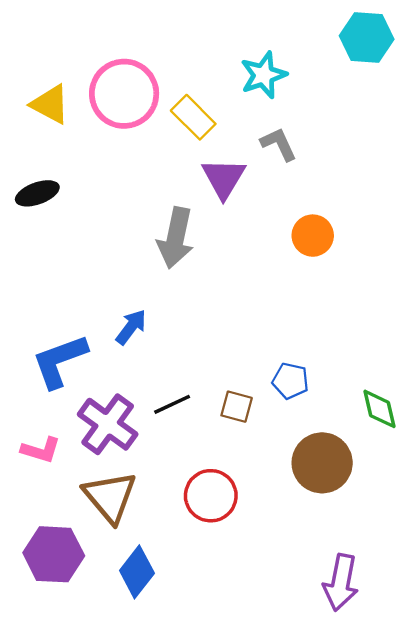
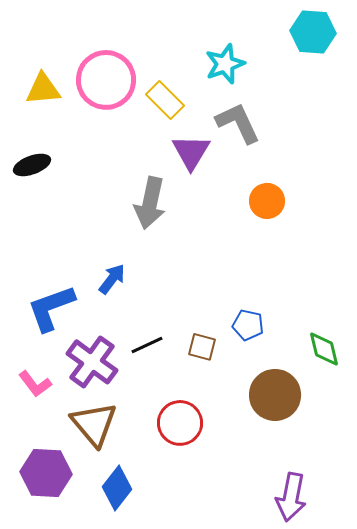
yellow triangle: (50, 104) -> (43, 89), turned -33
gray L-shape: (279, 144) -> (238, 123), size x1.4
pink L-shape: (41, 450) -> (35, 384), turned 36

